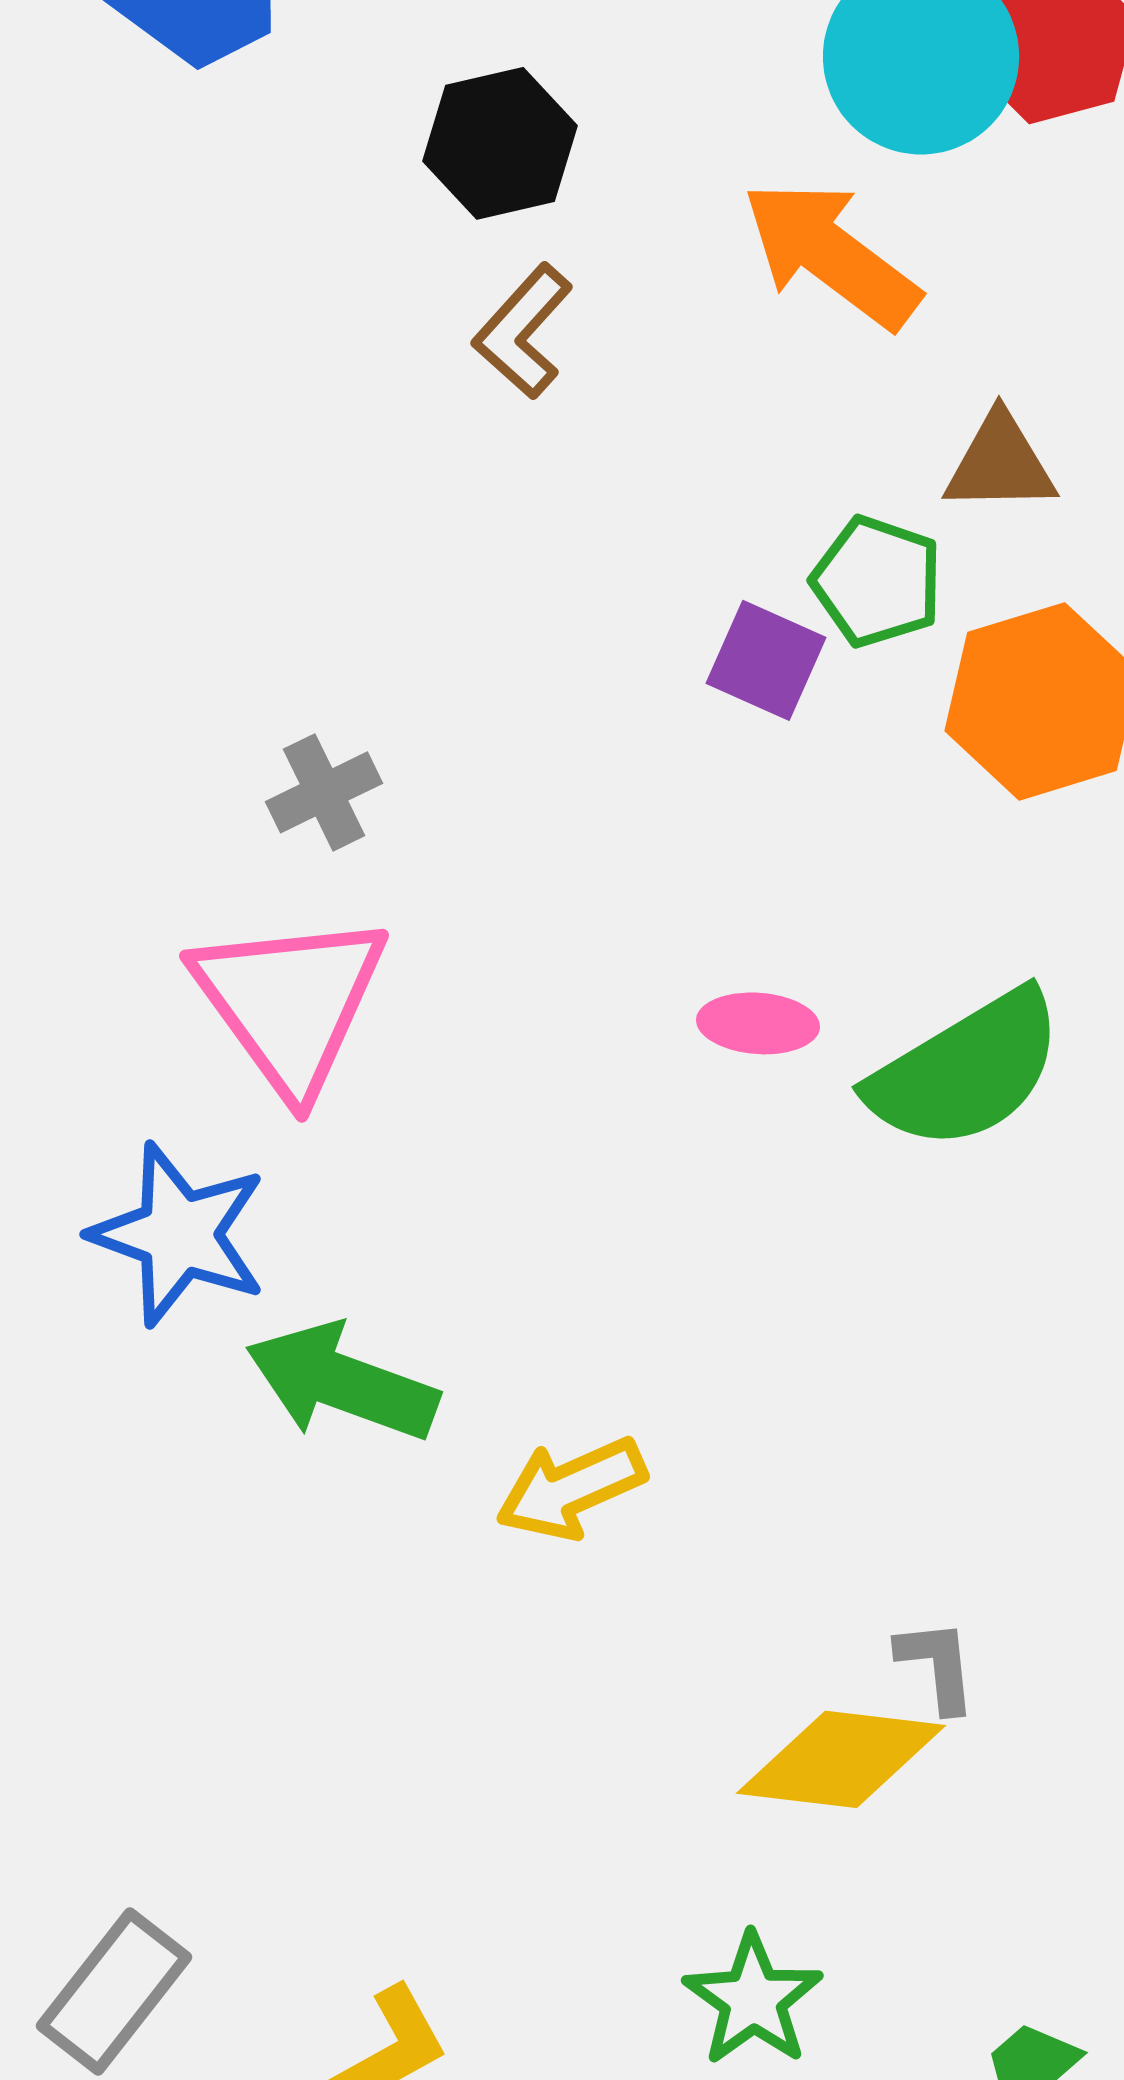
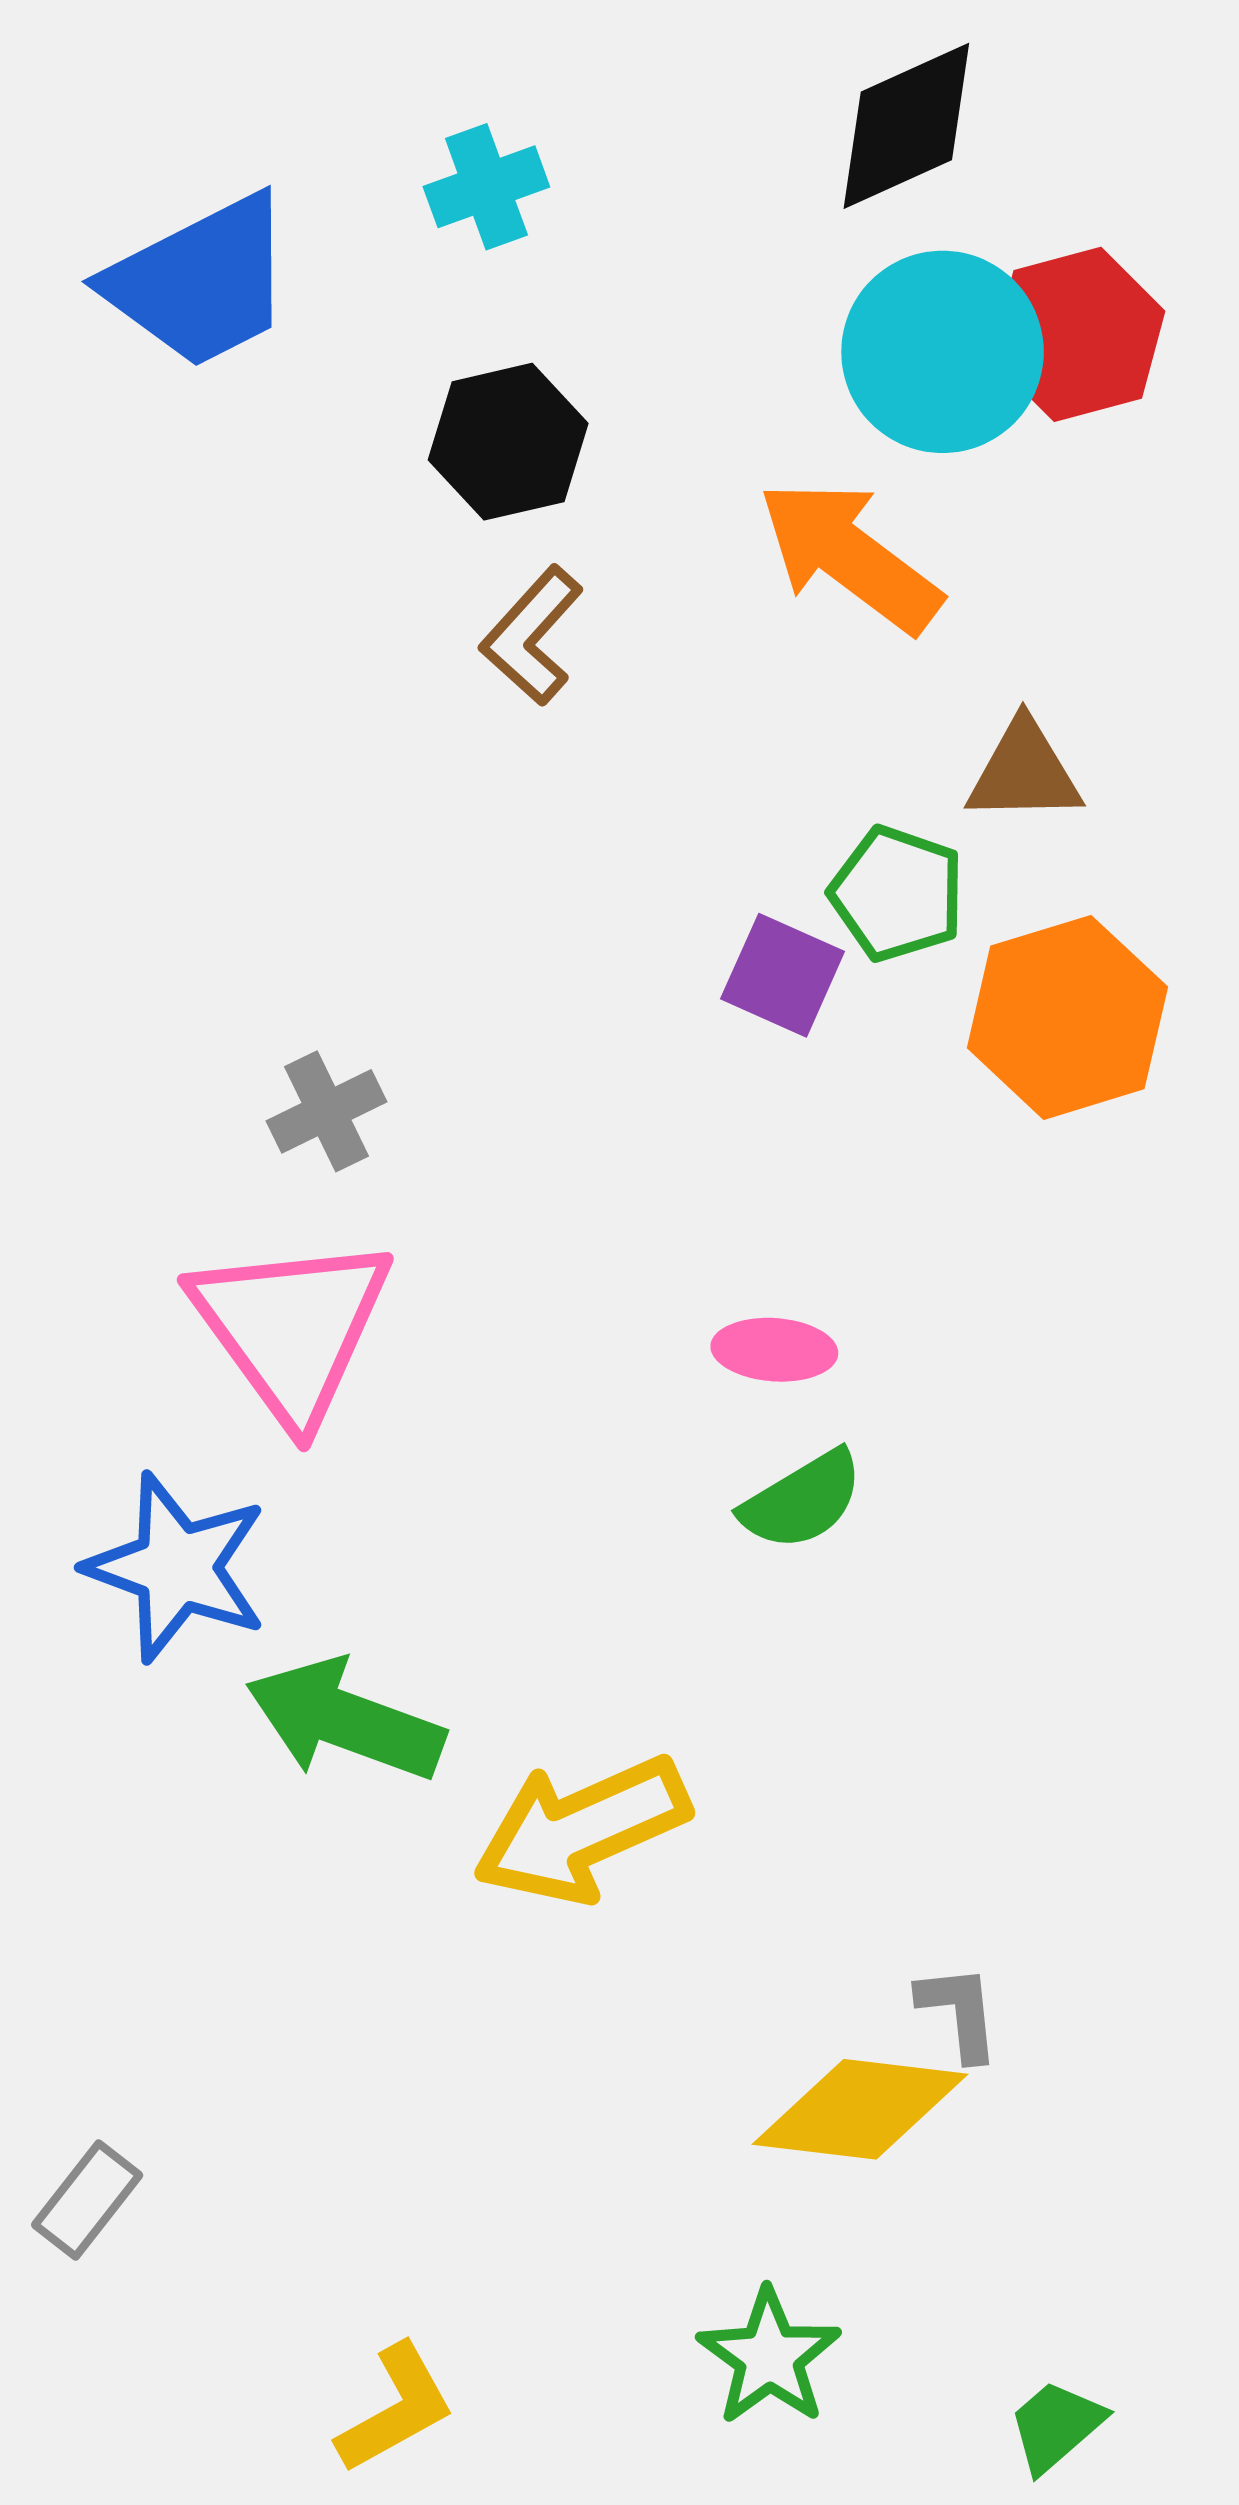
green semicircle: (966, 1070) -> (802, 1500), moved, size x0.6
yellow arrow: (571, 1488) -> (581, 1830), size x1.4
gray rectangle: (114, 1991) -> (87, 2200), moved, size x0.7

